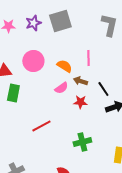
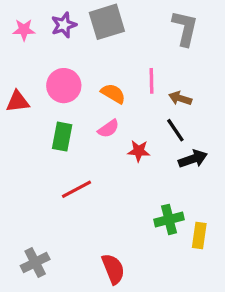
brown arrow: (80, 81) -> (180, 98), moved
green rectangle: (13, 93) -> (62, 137), moved
green cross: (82, 142) -> (169, 219), moved

